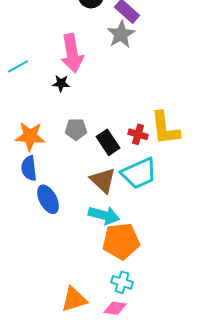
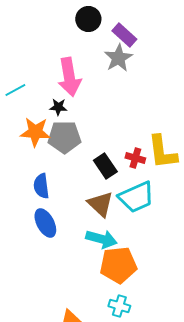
gray pentagon: (76, 129) -> (64, 137), moved, size x1.5
orange star: (30, 136) -> (35, 132), moved
blue semicircle: (29, 168) -> (41, 186), moved

